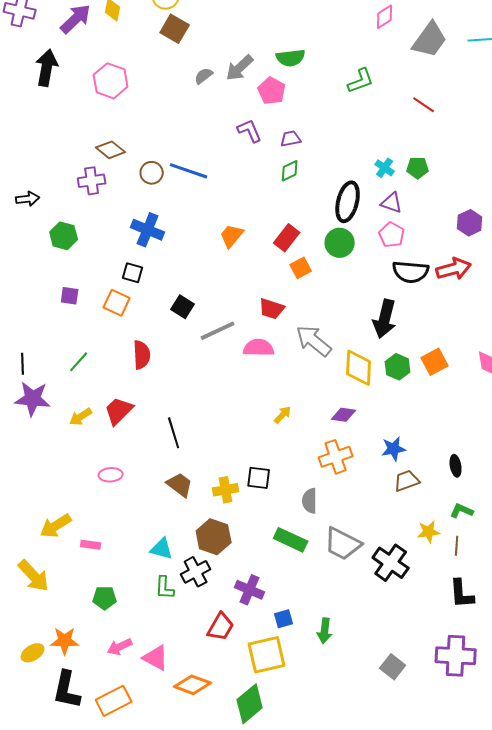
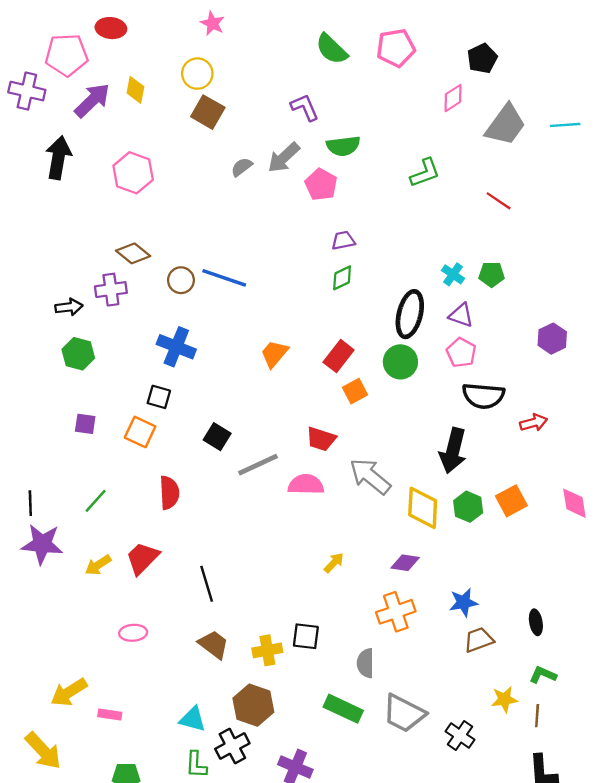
purple L-shape: (250, 131) -> (305, 107), moved
black arrow: (28, 199) -> (69, 307), moved
red arrow: (454, 269) -> (534, 423), moved, size x0.7
black cross: (391, 563) -> (460, 736), size x0.7

